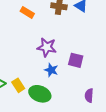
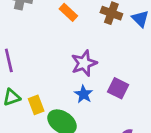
purple star: (47, 47) -> (84, 63), turned 30

